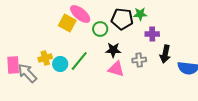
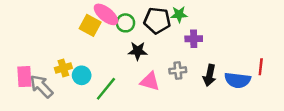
green circle: (100, 29) -> (125, 23), moved
black star: (113, 50) -> (138, 51), moved
black arrow: (165, 54) -> (210, 75), moved
green line: (79, 61) -> (106, 89), moved

